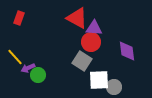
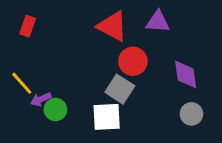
purple triangle: (94, 28) -> (158, 22), moved
white square: (99, 80) -> (107, 117), moved
gray circle: (114, 87) -> (191, 114), moved

